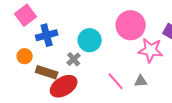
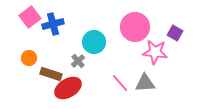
blue cross: (47, 35) -> (53, 24), moved
gray triangle: (141, 81) -> (145, 83), size x1.5

